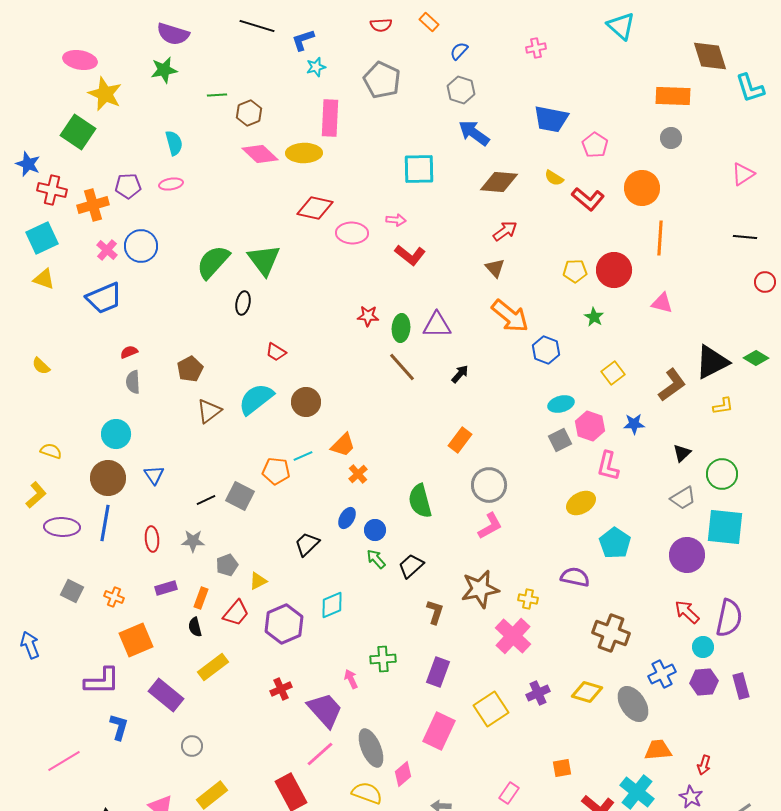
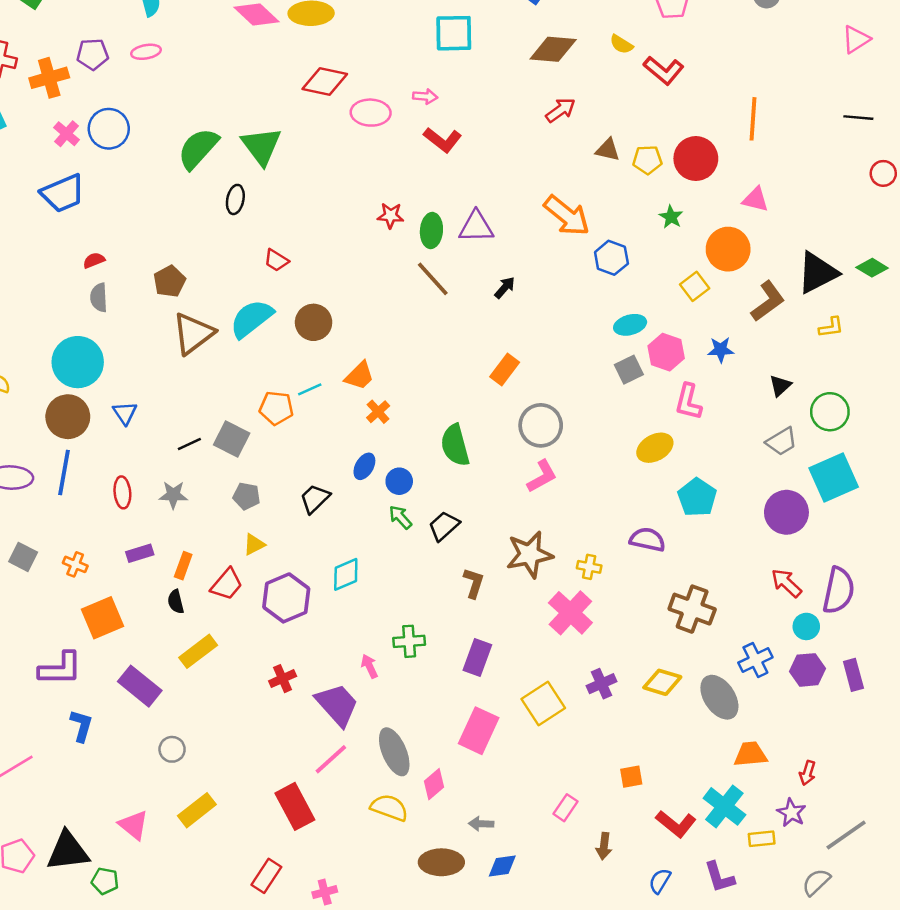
orange circle: (642, 188) -> (728, 249), moved
brown triangle: (495, 268) -> (608, 150), moved, turned -35
brown triangle: (209, 411) -> (193, 334), size x1.4
cyan circle: (116, 434) -> (78, 362), size x1.4
cyan square: (725, 527) -> (834, 478), turned -30
gray pentagon: (227, 565) -> (247, 496), moved, turned 30

